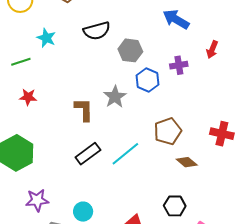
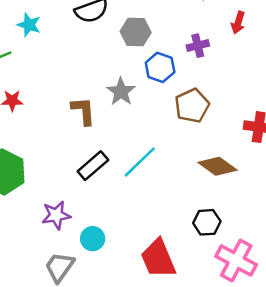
brown pentagon: (168, 131) -> (192, 106), moved
brown diamond: (187, 162) -> (217, 166), size x1.4
purple star: (37, 200) -> (56, 215), moved

